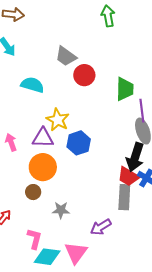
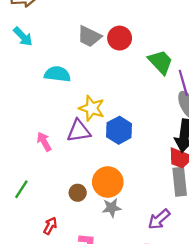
red circle: (84, 75) -> (120, 38), moved
green trapezoid: (125, 89) -> (160, 62), turned -35
orange circle: (43, 167) -> (108, 182), moved

